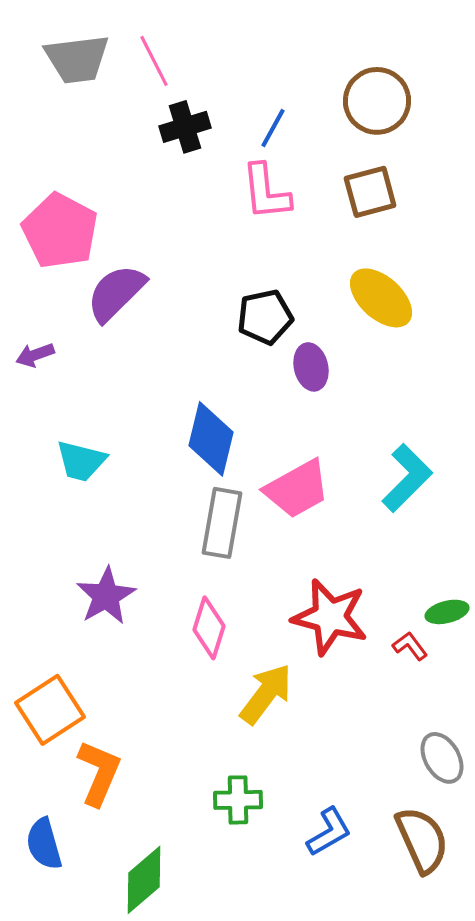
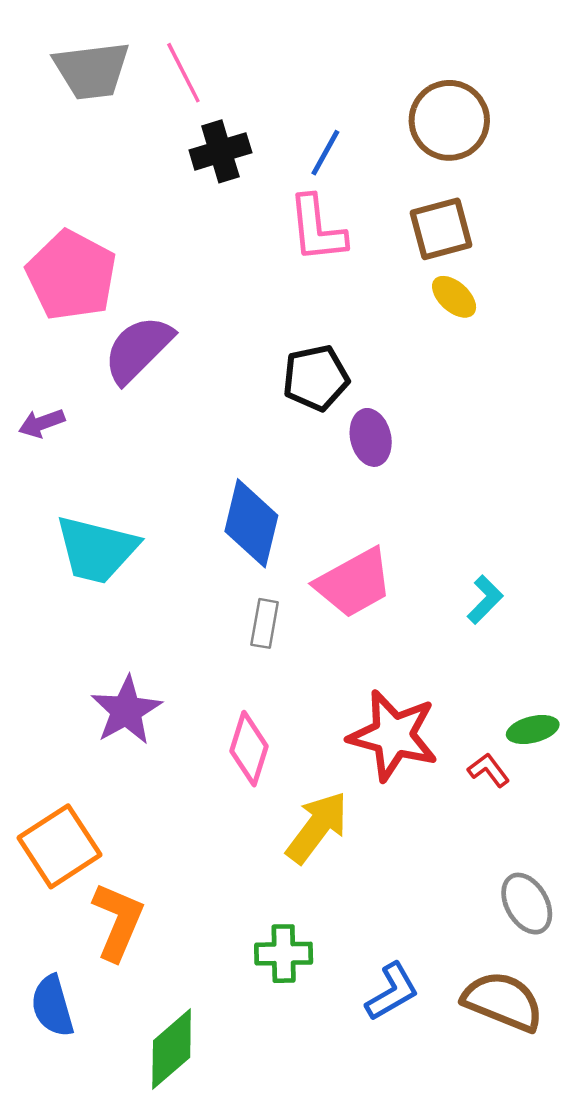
yellow ellipse: (381, 298) -> (454, 297), moved, size x0.6
cyan trapezoid: (81, 461) -> (96, 550), size x1.4
cyan L-shape: (407, 478) -> (485, 600), moved, size x0.6
gray rectangle: (222, 523) -> (265, 623), size x0.6
brown semicircle: (422, 840) -> (503, 1001), turned -44

